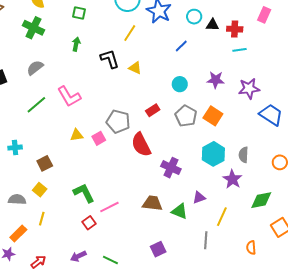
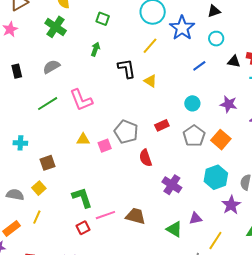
black triangle: (212, 25) -> (234, 61), moved
red semicircle: (141, 145) -> (146, 158), size x0.7
brown trapezoid: (152, 203) -> (135, 216), moved

